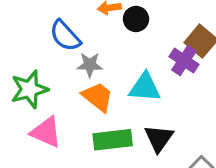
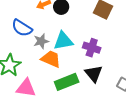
purple cross: (184, 61) -> (92, 48), moved
cyan triangle: (145, 87) -> (63, 41), moved

